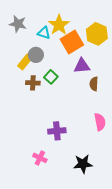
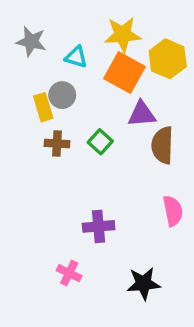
yellow star: (59, 25) -> (123, 35), moved, turned 30
orange square: (72, 42) -> (124, 73), turned -30
yellow rectangle: (25, 62) -> (43, 107), turned -56
green square: (51, 77) -> (100, 142), moved
brown semicircle: (94, 84) -> (162, 145), size x1.5

